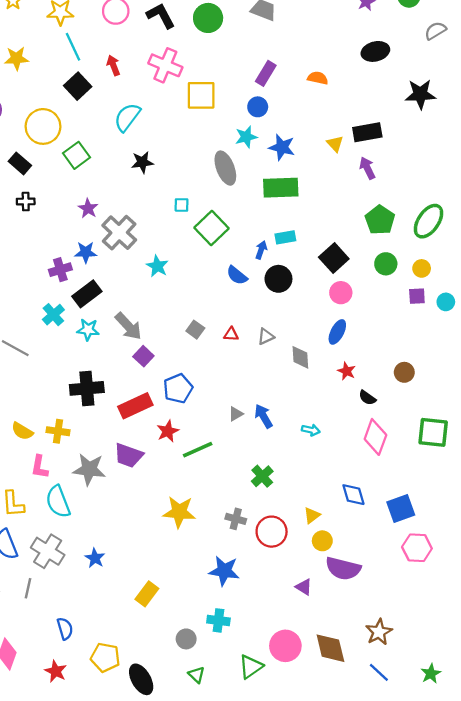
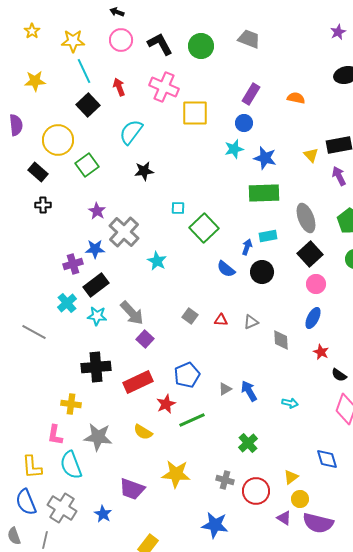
gray ellipse: (225, 168) -> (306, 218), moved
blue pentagon: (178, 388) -> (187, 375), moved
yellow semicircle: (22, 431) -> (143, 432), moved
purple trapezoid: (128, 455) -> (132, 489), moved
purple triangle: (304, 587) -> (284, 518), moved

